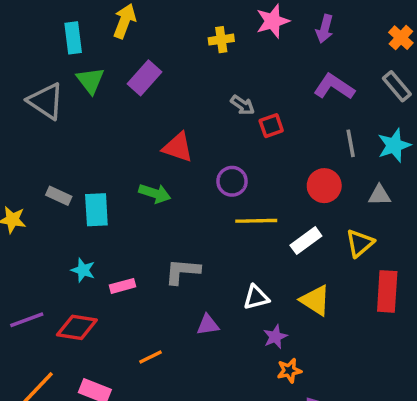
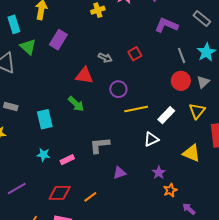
gray arrow: (243, 105) -> (105, 58), moved
red circle: (324, 186) -> (181, 81), moved
green arrow: (155, 193) -> (76, 104), turned 36
gray triangle: (380, 195) -> (203, 82), turned -32
gray rectangle: (59, 196) -> (11, 107), moved
white triangle: (256, 297) -> (151, 139), moved
yellow triangle: (315, 300) -> (192, 153), moved
red diamond: (77, 327) -> (60, 193), moved

